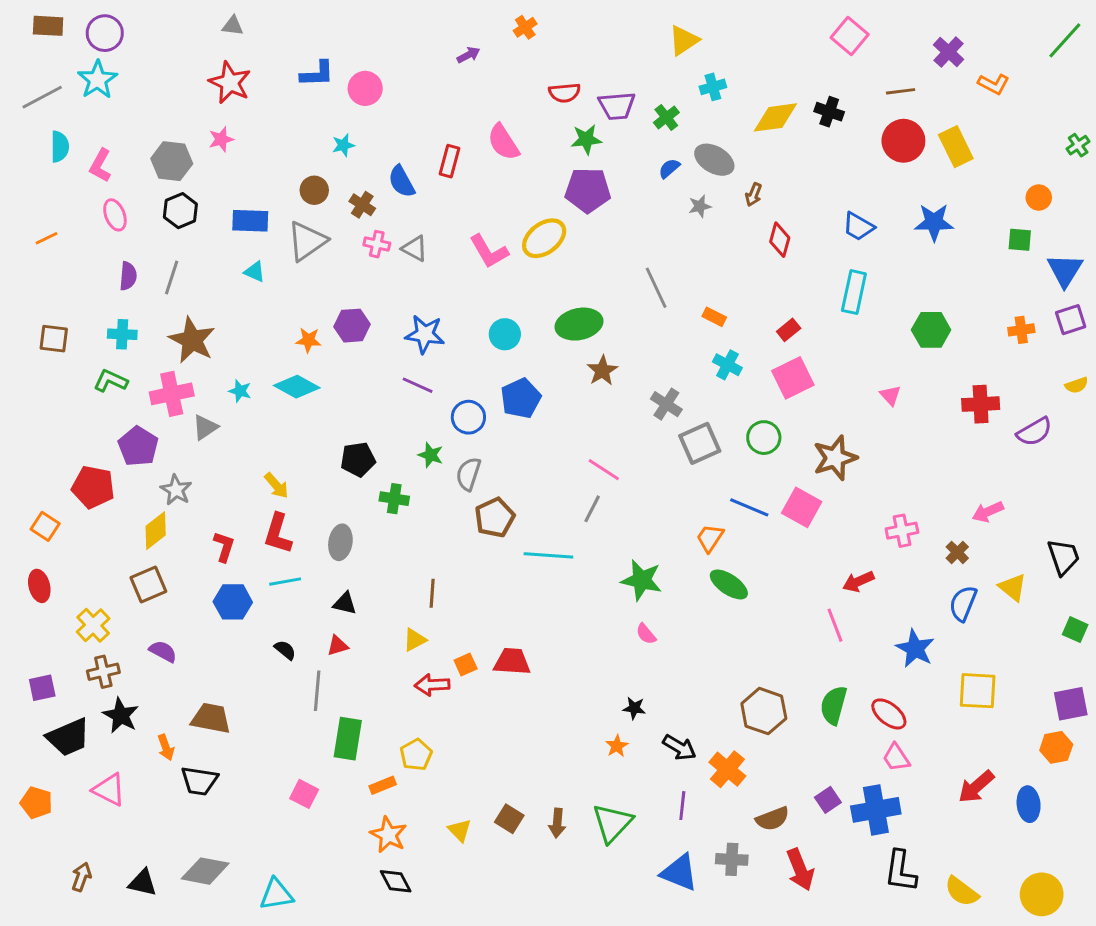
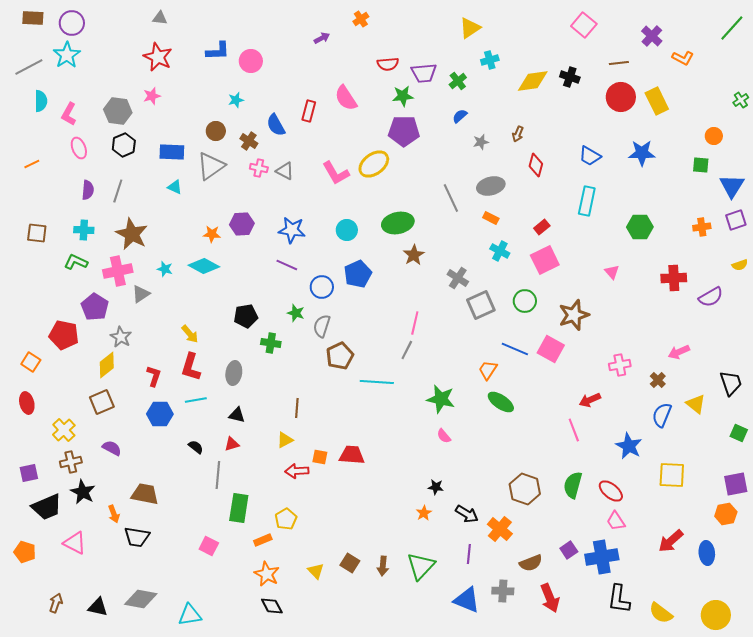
gray ellipse: (714, 160) -> (491, 186), moved, turned -44
pink line: (604, 470) -> (415, 323), turned 70
orange square: (466, 664) -> (320, 457), turned 35

